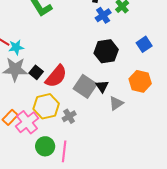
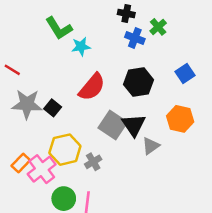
blue cross: (103, 15) -> (135, 38), turned -35
cyan star: (16, 47) -> (81, 47), moved
red semicircle: (56, 76) -> (92, 87), moved
black triangle: (102, 86) -> (134, 125), size x1.5

